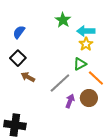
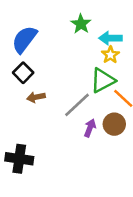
blue semicircle: (19, 32) -> (24, 39), size x1.6
green triangle: (80, 64) -> (103, 80), size x1.5
brown arrow: (28, 77) -> (36, 97), turned -40

